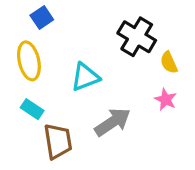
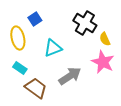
blue square: (42, 17) -> (35, 19), moved
pink star: (166, 99) -> (103, 62), size x1.6
brown trapezoid: (58, 141) -> (36, 88), turned -45

